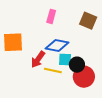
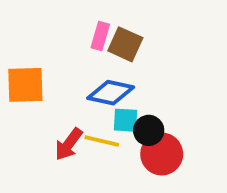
brown square: (88, 21) -> (125, 44), moved
red arrow: (38, 59) -> (69, 144), moved

